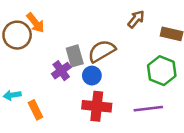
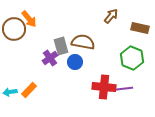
brown semicircle: (102, 51) -> (83, 42), turned 40
cyan arrow: (12, 95) -> (10, 92), moved
red cross: (97, 106) -> (104, 87), moved
orange rectangle: (35, 110) -> (29, 90), turned 70

